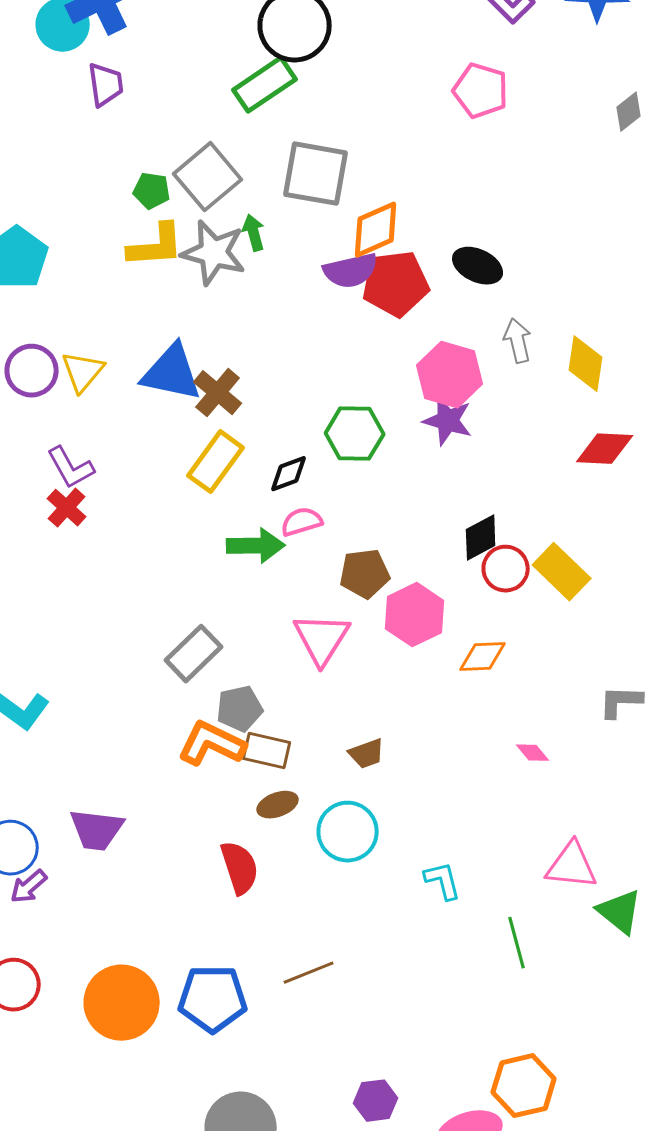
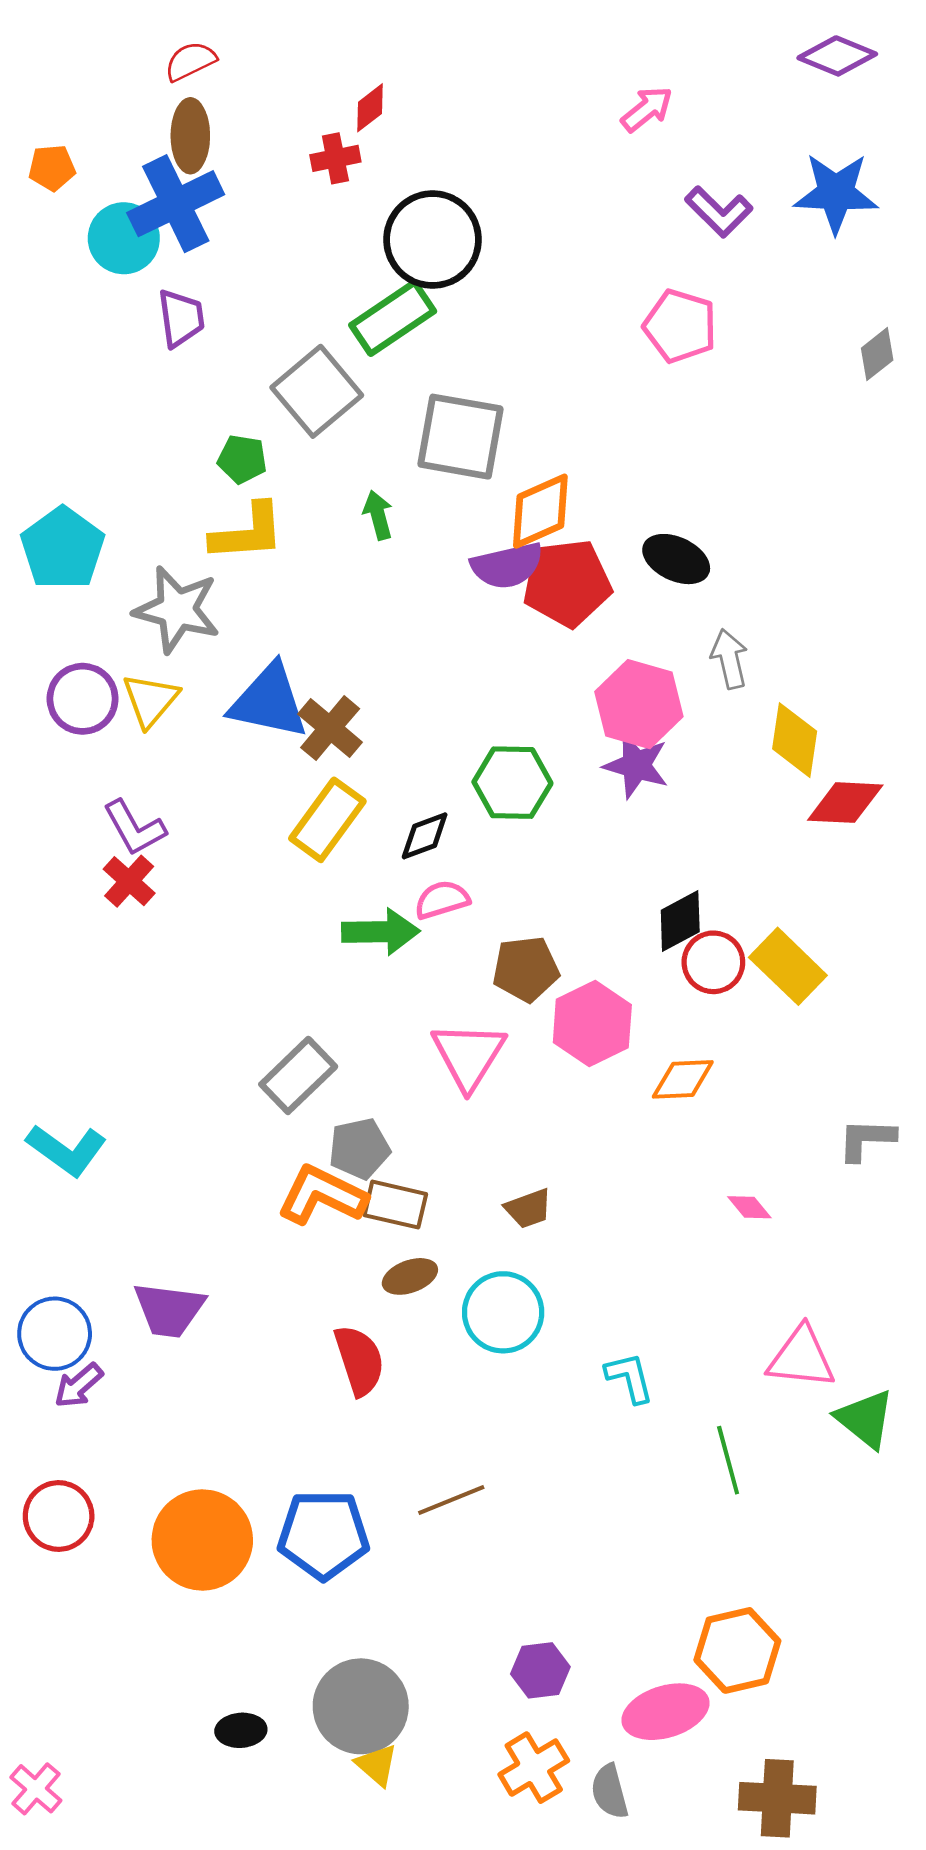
gray square: (208, 177) -> (317, 391), moved
gray star: (214, 253) -> (177, 610), moved
yellow diamond: (586, 364) -> (795, 740), moved

